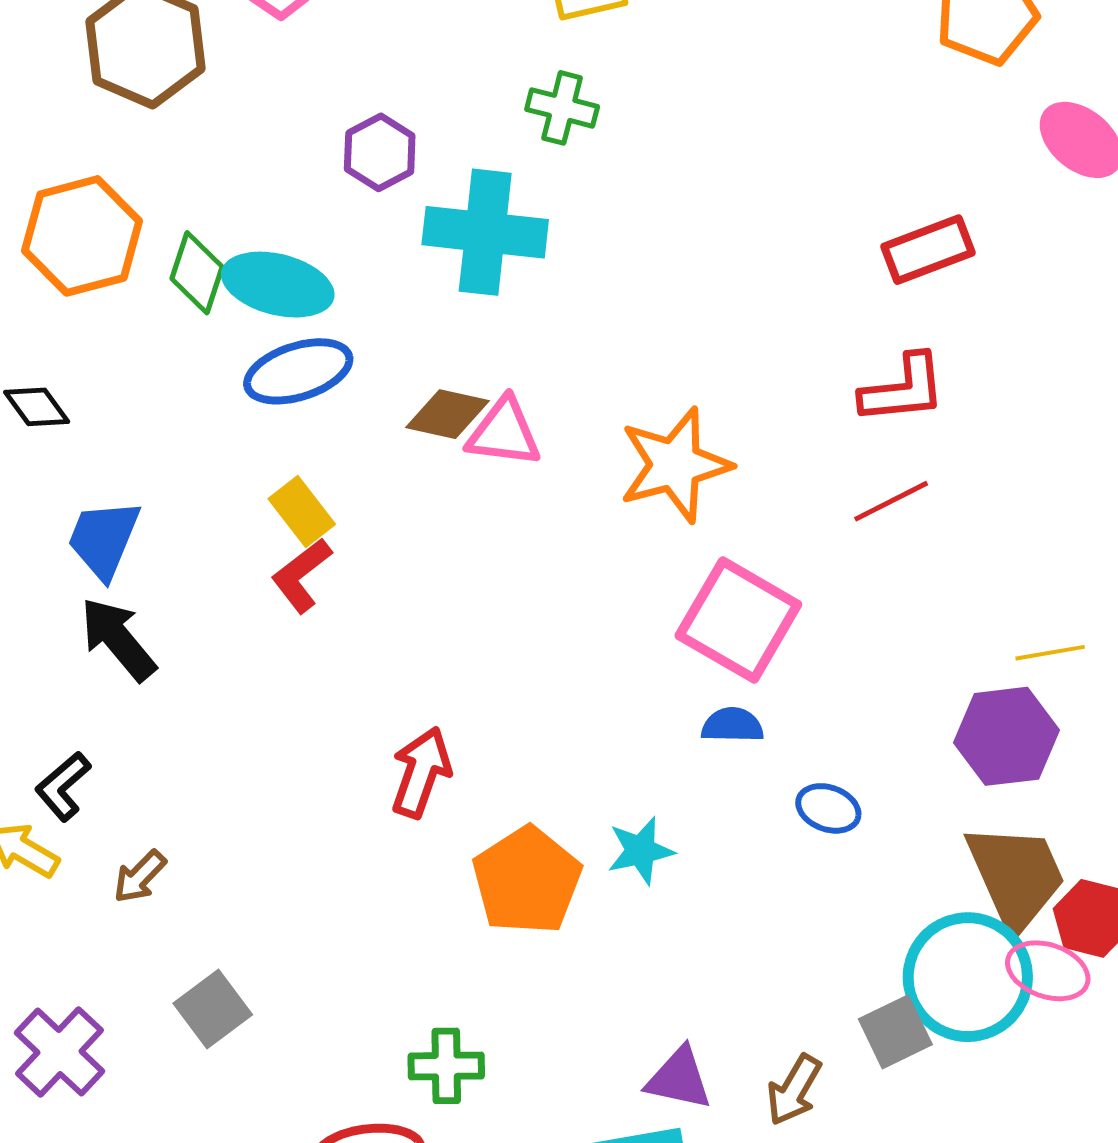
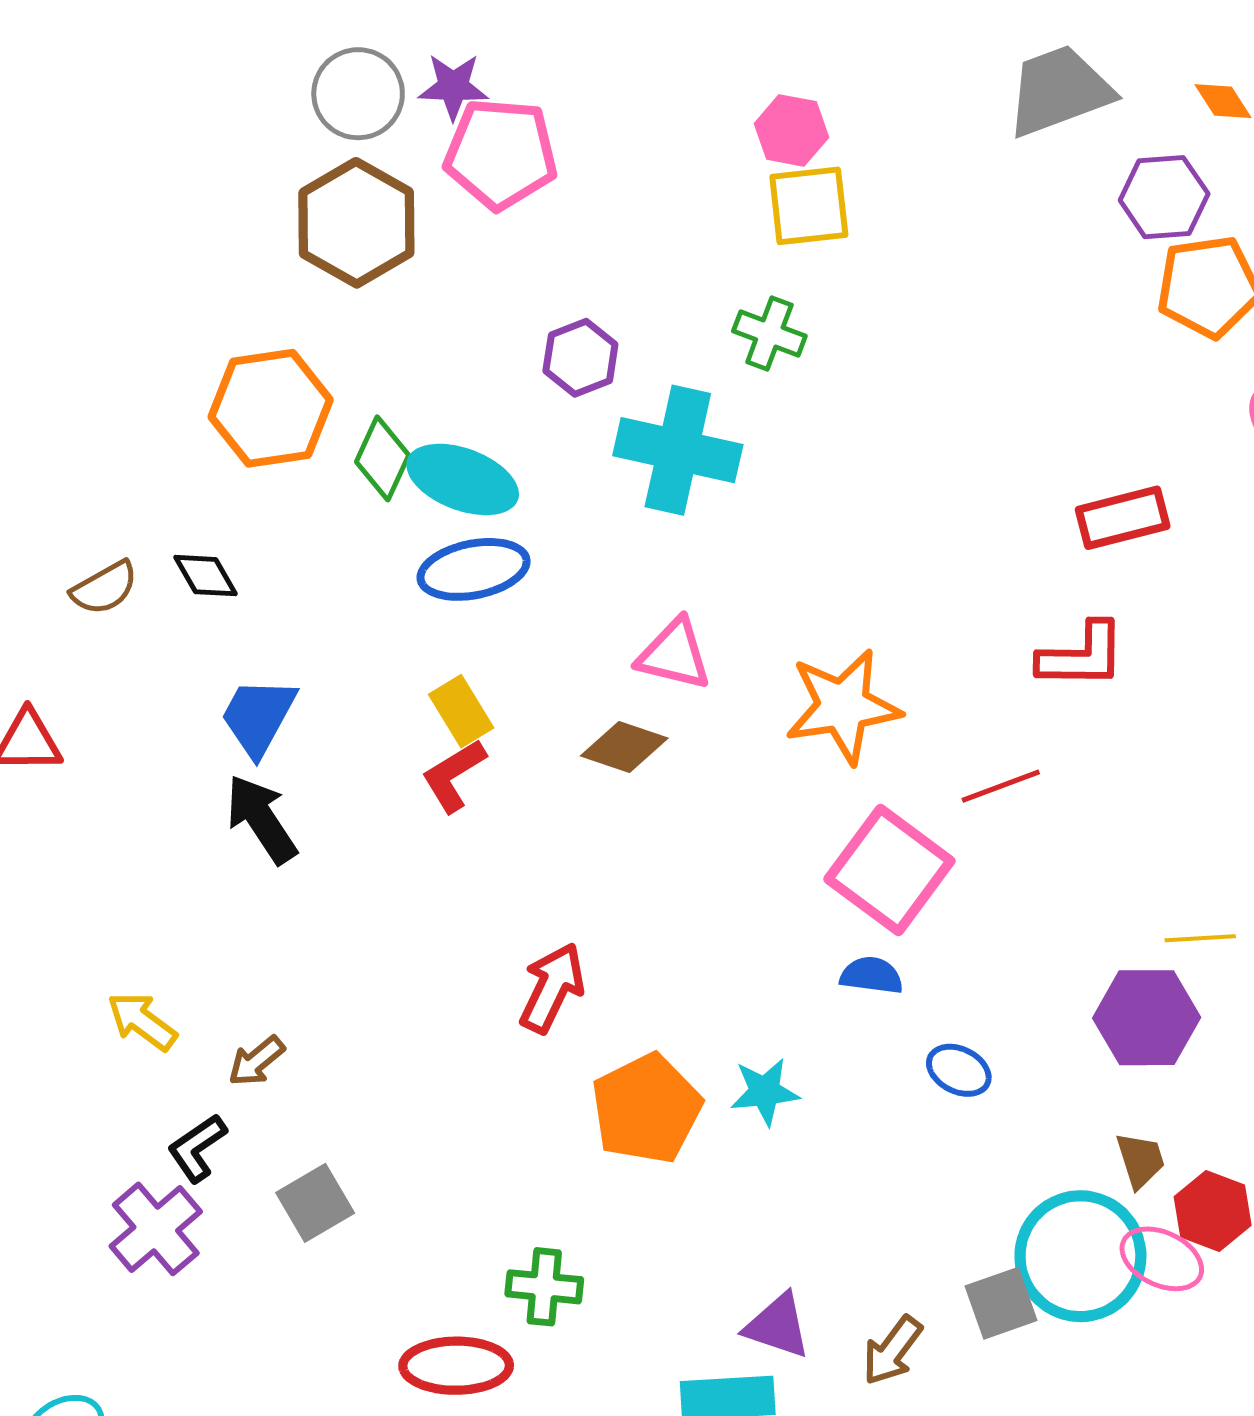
brown diamond: (448, 414) -> (624, 747), moved
red line: (891, 501) -> (1001, 786), moved
black L-shape: (63, 786) -> (197, 1148), moved
brown trapezoid: (1016, 877) -> (1140, 1160), size x0.5

